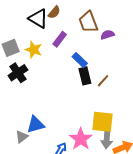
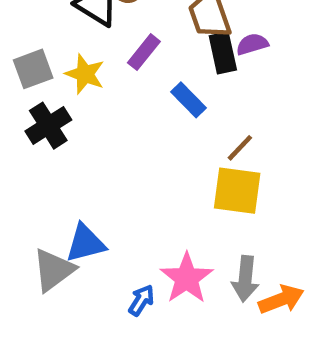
black rectangle: (85, 76) -> (223, 53), moved
yellow square: (103, 122) -> (237, 191), moved
gray triangle: (22, 137) -> (54, 270), size x1.5

